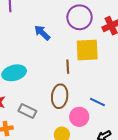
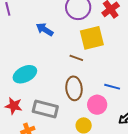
brown line: (68, 67) -> (76, 58), turned -56
gray rectangle: (27, 111) -> (45, 109), size x1.4

